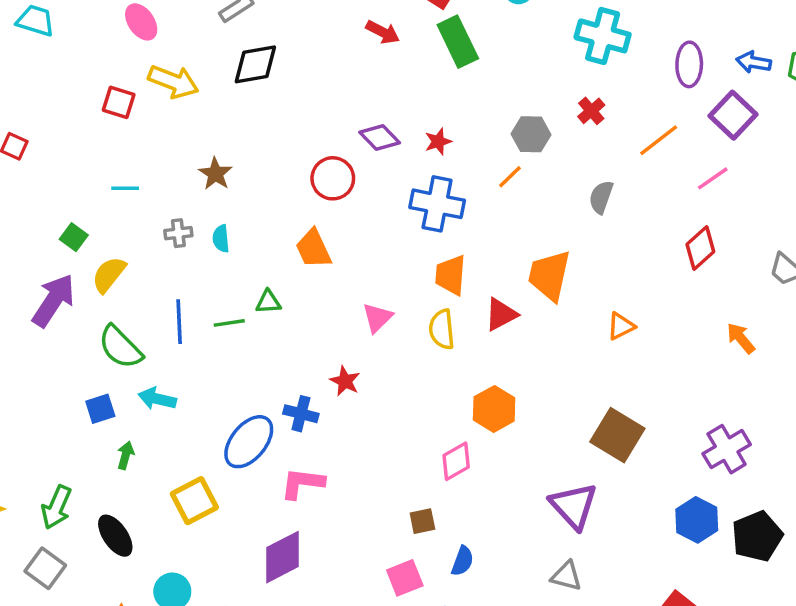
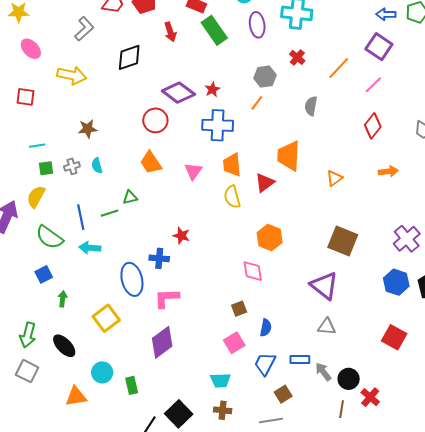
red arrow: (383, 32) -> (170, 32), turned 54
black diamond: (255, 64) -> (129, 57), moved
purple ellipse: (689, 64) -> (257, 25), moved
yellow arrow: (173, 82) -> (72, 75), moved
purple diamond: (380, 138) -> (178, 93), size x1.4
brown star: (215, 174) -> (88, 129), turned -30
green square: (74, 237) -> (46, 168), moved, turned -35
pink triangle: (377, 318) -> (193, 171), moved
orange arrow: (741, 338) -> (388, 171), moved, turned 132
cyan arrow: (157, 399) -> (90, 248), moved
blue ellipse: (249, 442) -> (132, 279), turned -44
pink diamond: (456, 461) -> (253, 271), turned -60

